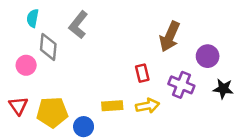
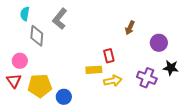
brown arrow: (170, 37) -> (130, 28), size x0.6
pink circle: (26, 65) -> (20, 61), moved
purple cross: (181, 85) -> (147, 78), moved
yellow rectangle: (112, 106) -> (94, 70), moved

